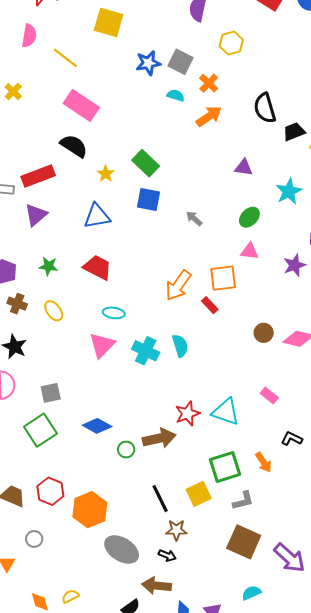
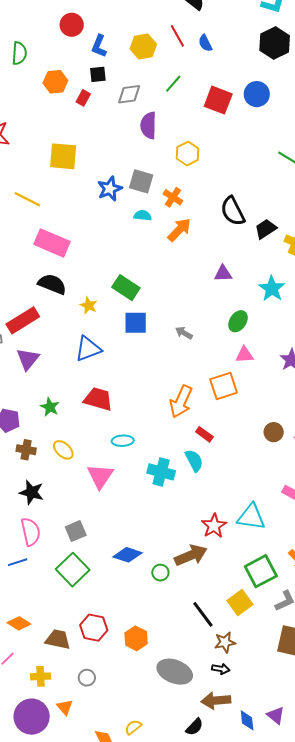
green star: (49, 266) -> (50, 407), turned 30
red rectangle: (210, 305) -> (204, 434), moved
pink triangle: (102, 345) -> (100, 476), moved
orange hexagon: (90, 510) -> (136, 638), size x0.7

